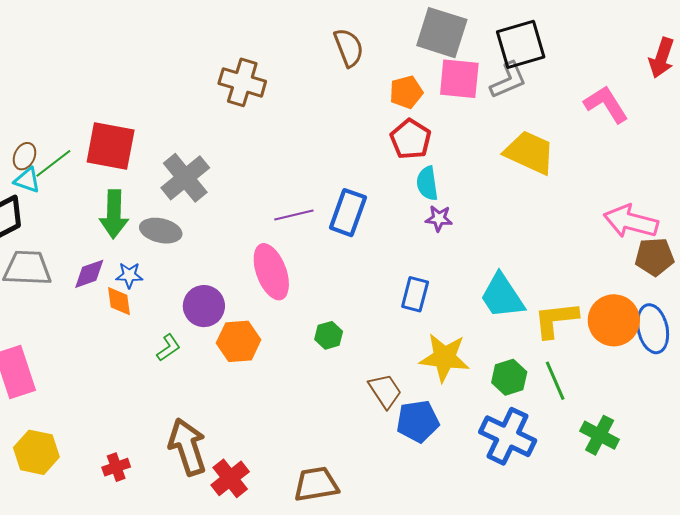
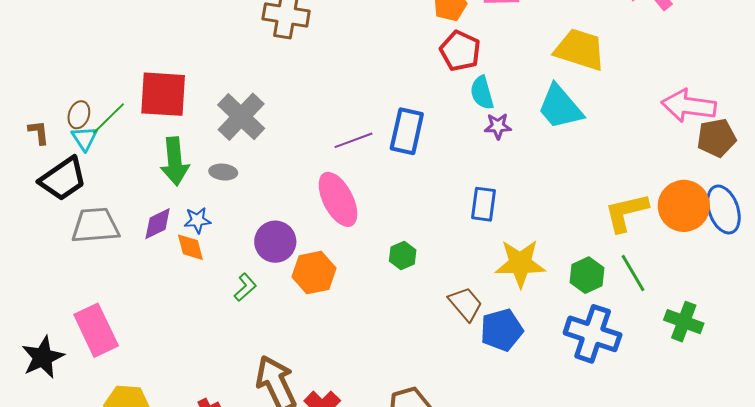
cyan triangle: (27, 180) -> (85, 138), turned 44
gray ellipse: (161, 231) -> (223, 172), size x0.7
cyan trapezoid: (502, 296) -> (560, 107), moved

